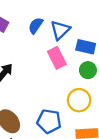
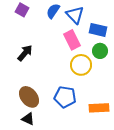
blue triangle: (60, 30) -> (75, 15), turned -30
yellow circle: (79, 100) -> (81, 65), moved

